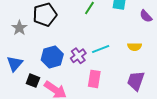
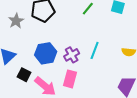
cyan line: (101, 49) -> (95, 50), turned -54
pink rectangle: (94, 79) -> (70, 79), moved

